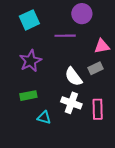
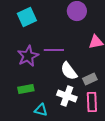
purple line: (65, 36) -> (54, 50), moved
gray rectangle: (96, 68) -> (90, 79), moved

